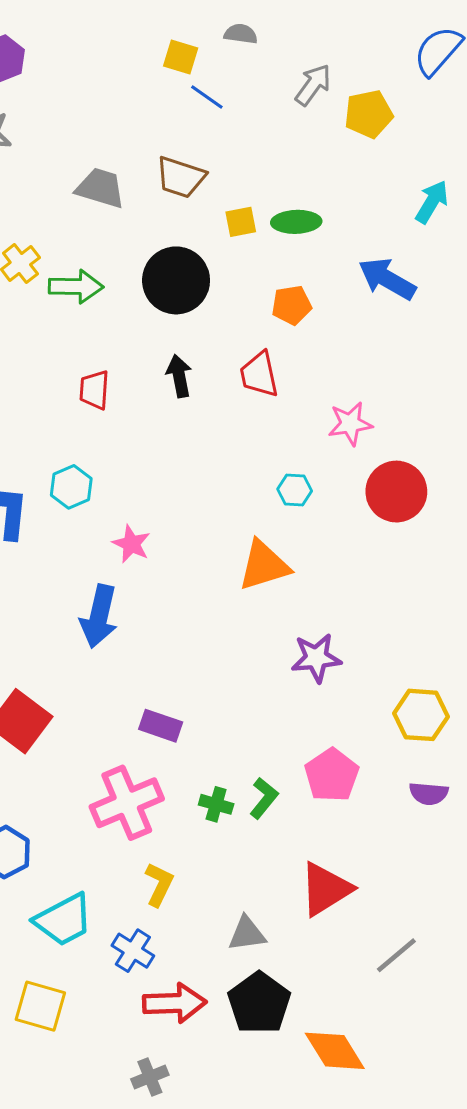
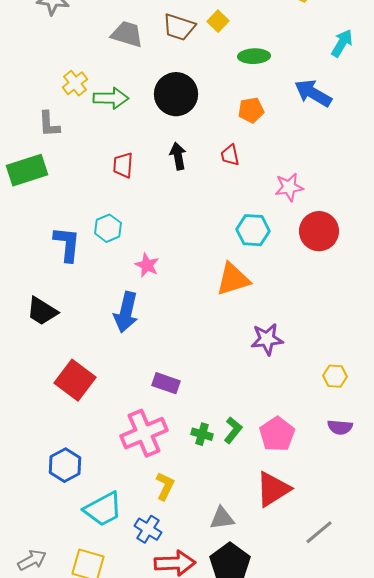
yellow square: (241, 222) -> (218, 21), moved, turned -35
red trapezoid: (259, 374) -> (230, 155), size x0.7
cyan hexagon: (295, 490) -> (253, 230), size x1.5
yellow hexagon: (421, 715) -> (335, 376), size x0.7
pink pentagon: (332, 775) -> (277, 434), moved

